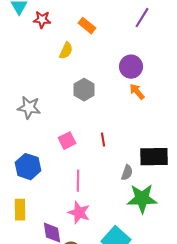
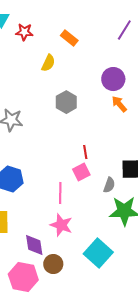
pink square: (67, 141) -> (81, 172), moved

